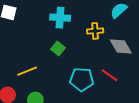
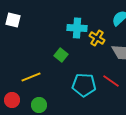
cyan cross: (60, 18) -> (77, 28), moved
yellow cross: (95, 31) -> (97, 38), turned 35

